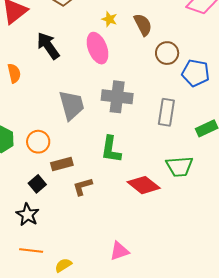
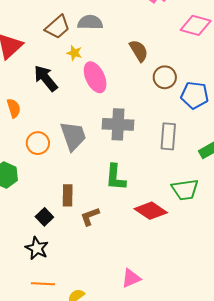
yellow star: (109, 19) -> (74, 53), moved
orange circle: (38, 142) -> (38, 143), moved
brown rectangle: (62, 164) -> (68, 195), turned -70

